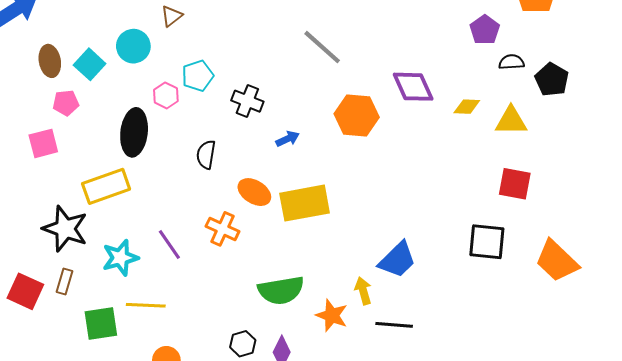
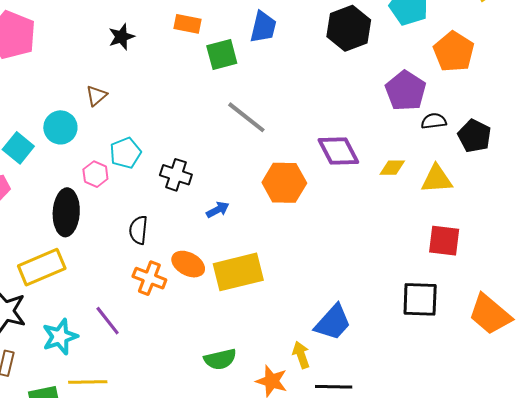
purple pentagon: (485, 30) -> (406, 91), size x1.4
orange cross: (223, 229) -> (149, 278), moved
green semicircle: (281, 290) -> (220, 359), size x0.7

